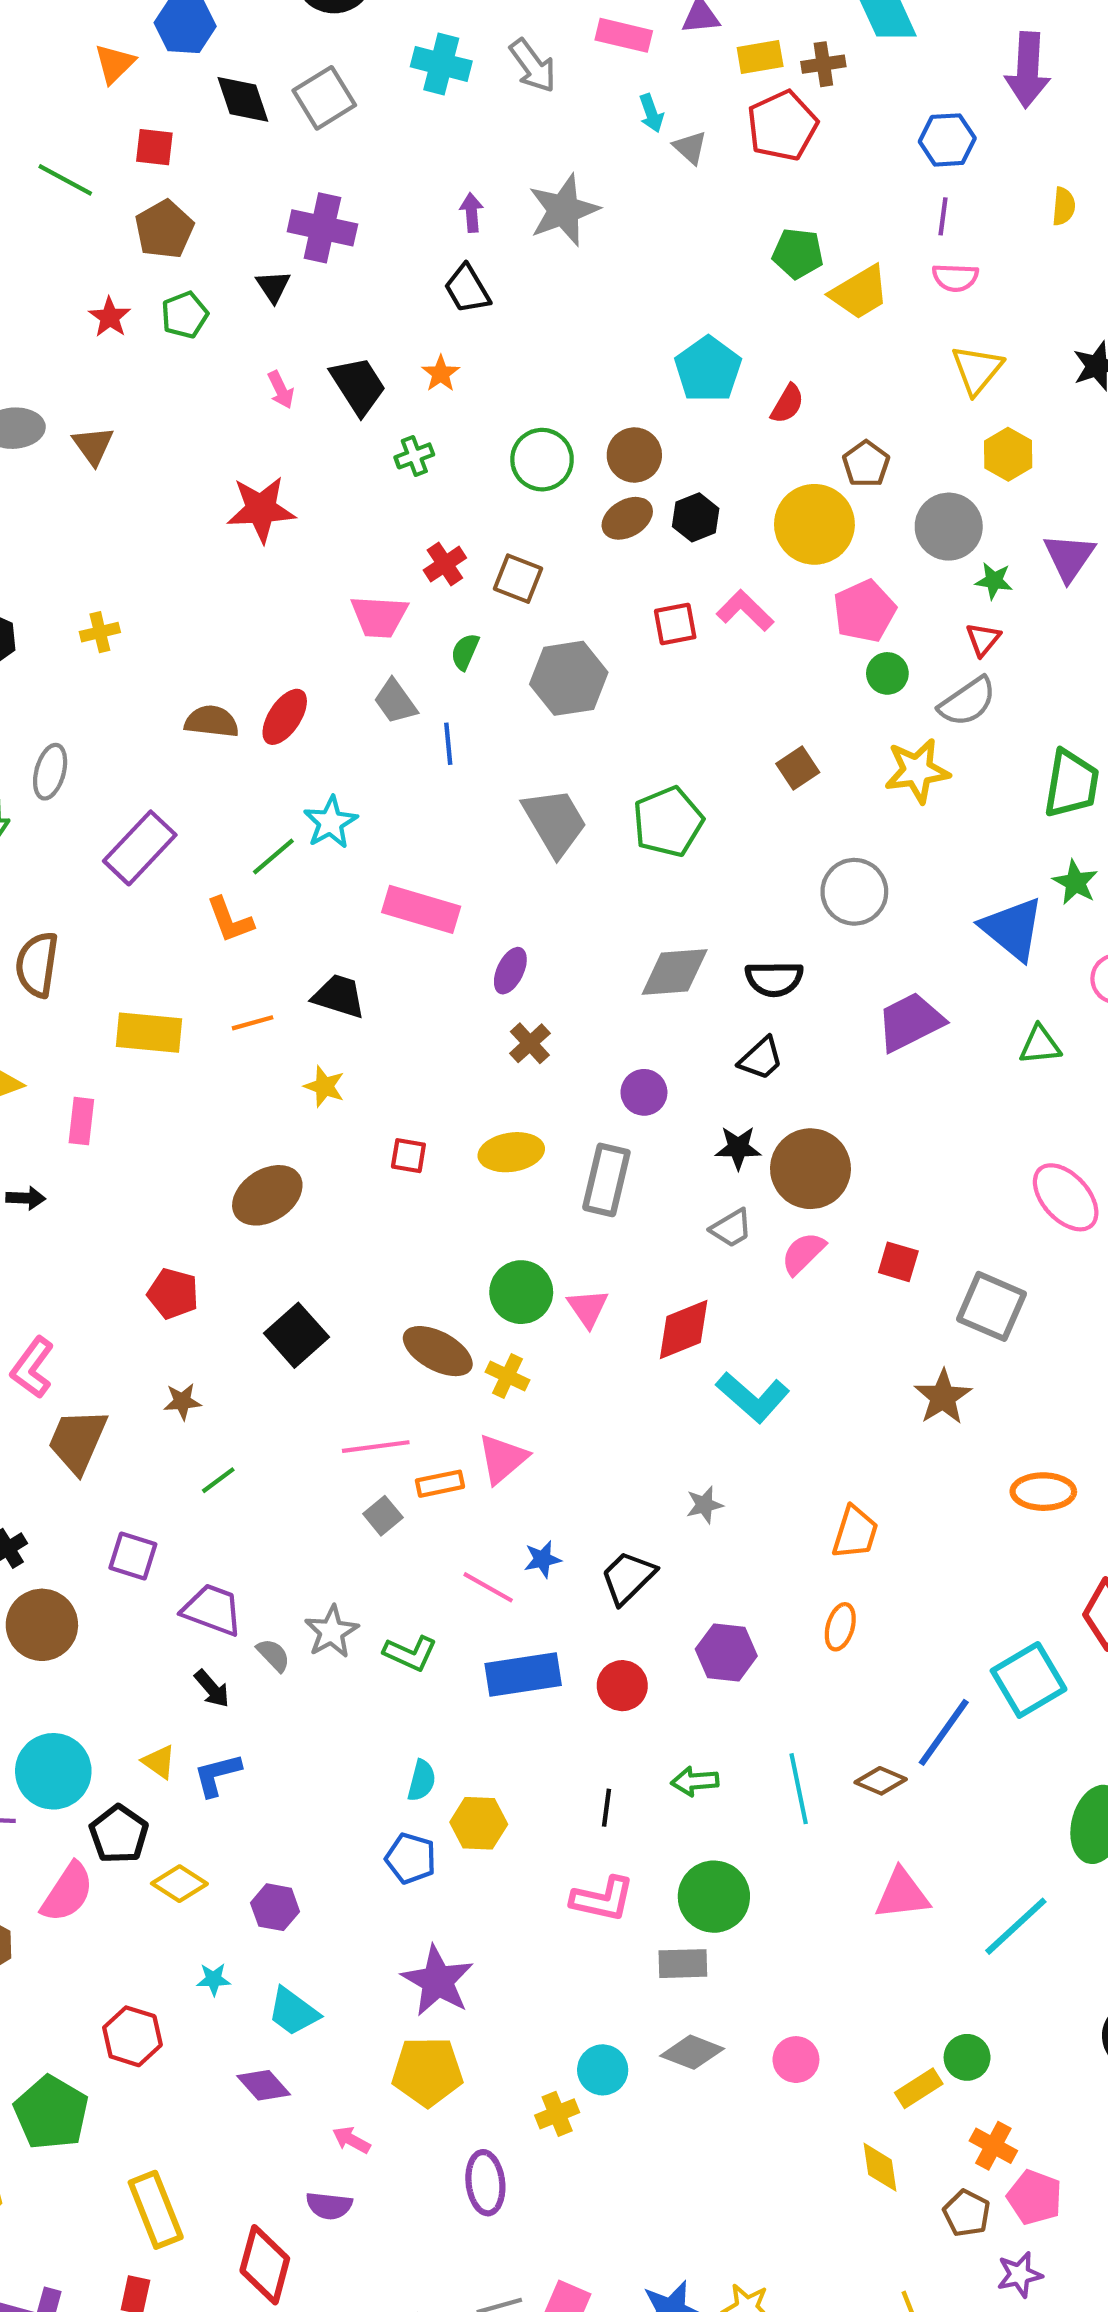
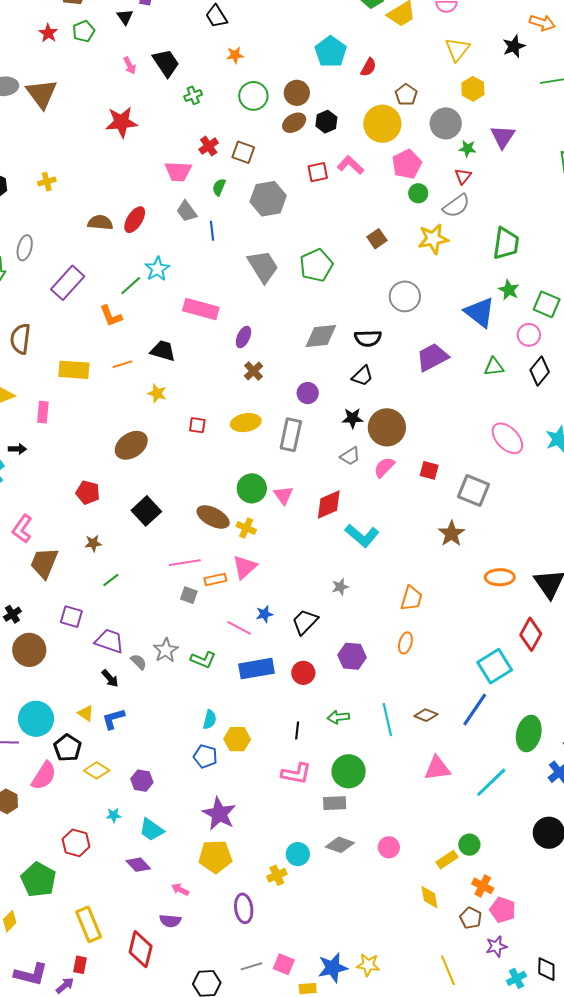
orange star: (441, 374) -> (235, 55), moved, turned 30
brown triangle: (93, 446) -> (42, 94), size x1.6
gray square: (383, 1516) -> (189, 595), turned -30
blue line: (944, 1732) -> (475, 709), moved

